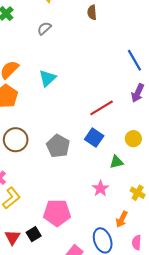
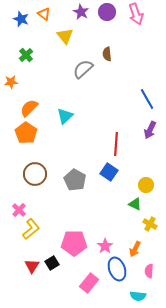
gray semicircle: (44, 28) -> (83, 69), moved, size x1.5
red line: (102, 108) -> (116, 144), turned -55
yellow circle: (133, 139) -> (146, 185), moved
green triangle: (116, 162) -> (135, 204), moved, turned 40
pink star: (100, 188) -> (105, 246), moved

